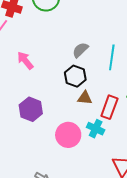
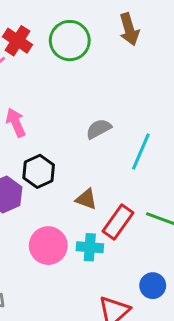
black hexagon: (75, 76) -> (39, 171), moved
cyan cross: (96, 129) -> (90, 247), turned -36

